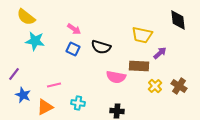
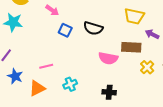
pink arrow: (74, 29) -> (52, 10), moved
cyan star: (35, 41) -> (13, 22), moved
purple arrow: (160, 53) -> (152, 34), turned -112
cyan cross: (78, 103) -> (70, 84), turned -32

